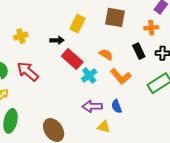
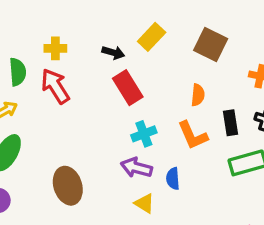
yellow cross: (21, 36) -> (55, 48), moved
black rectangle: (139, 51) -> (231, 123), moved
orange semicircle: (106, 54) -> (198, 95), moved, turned 48
cyan cross: (89, 75) -> (144, 134), moved

